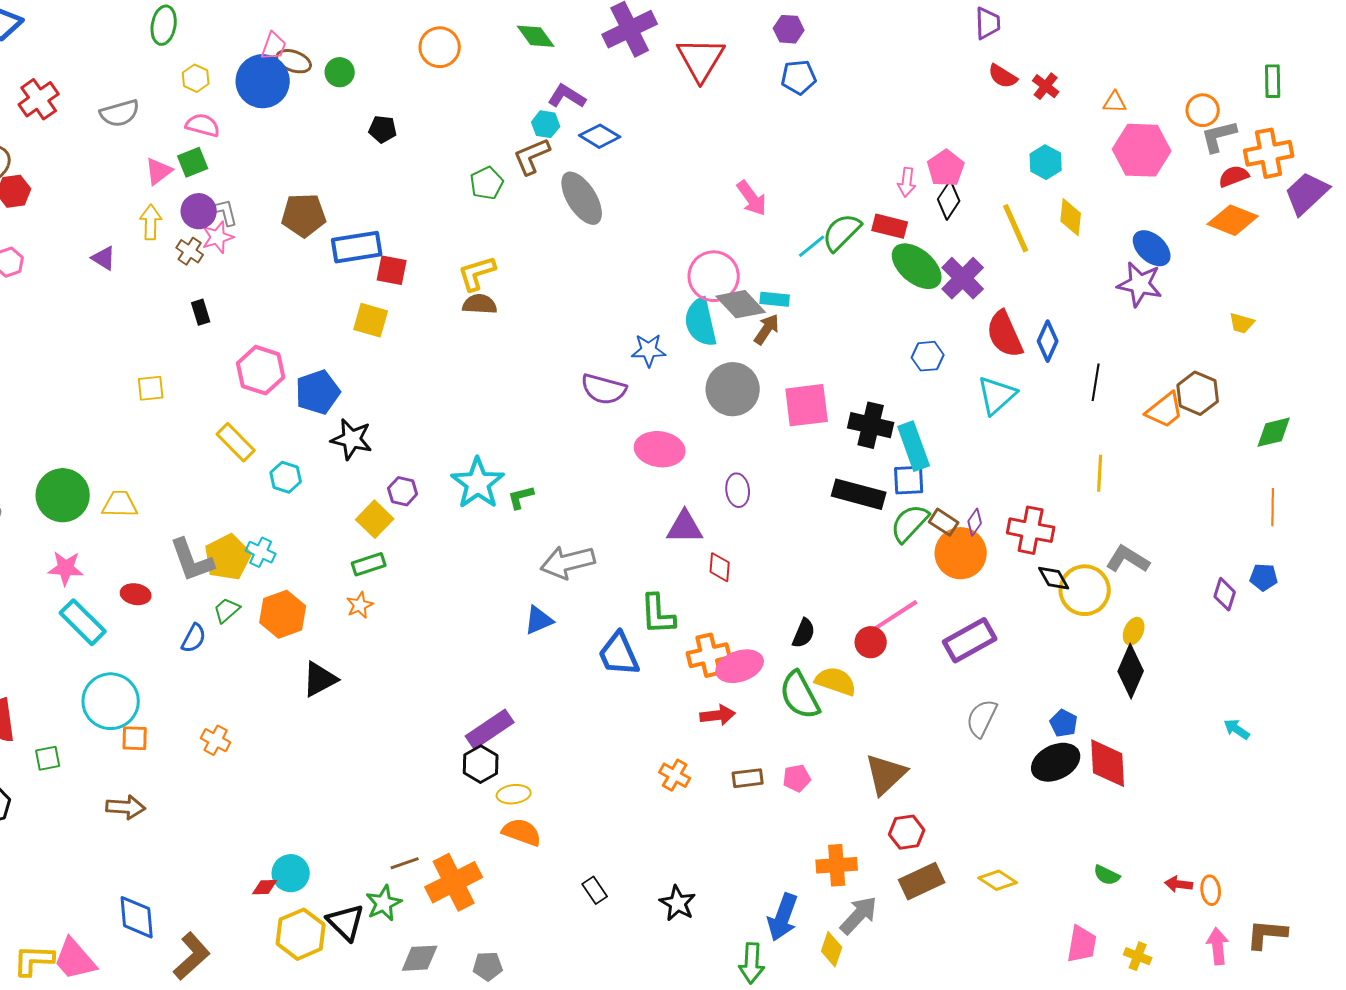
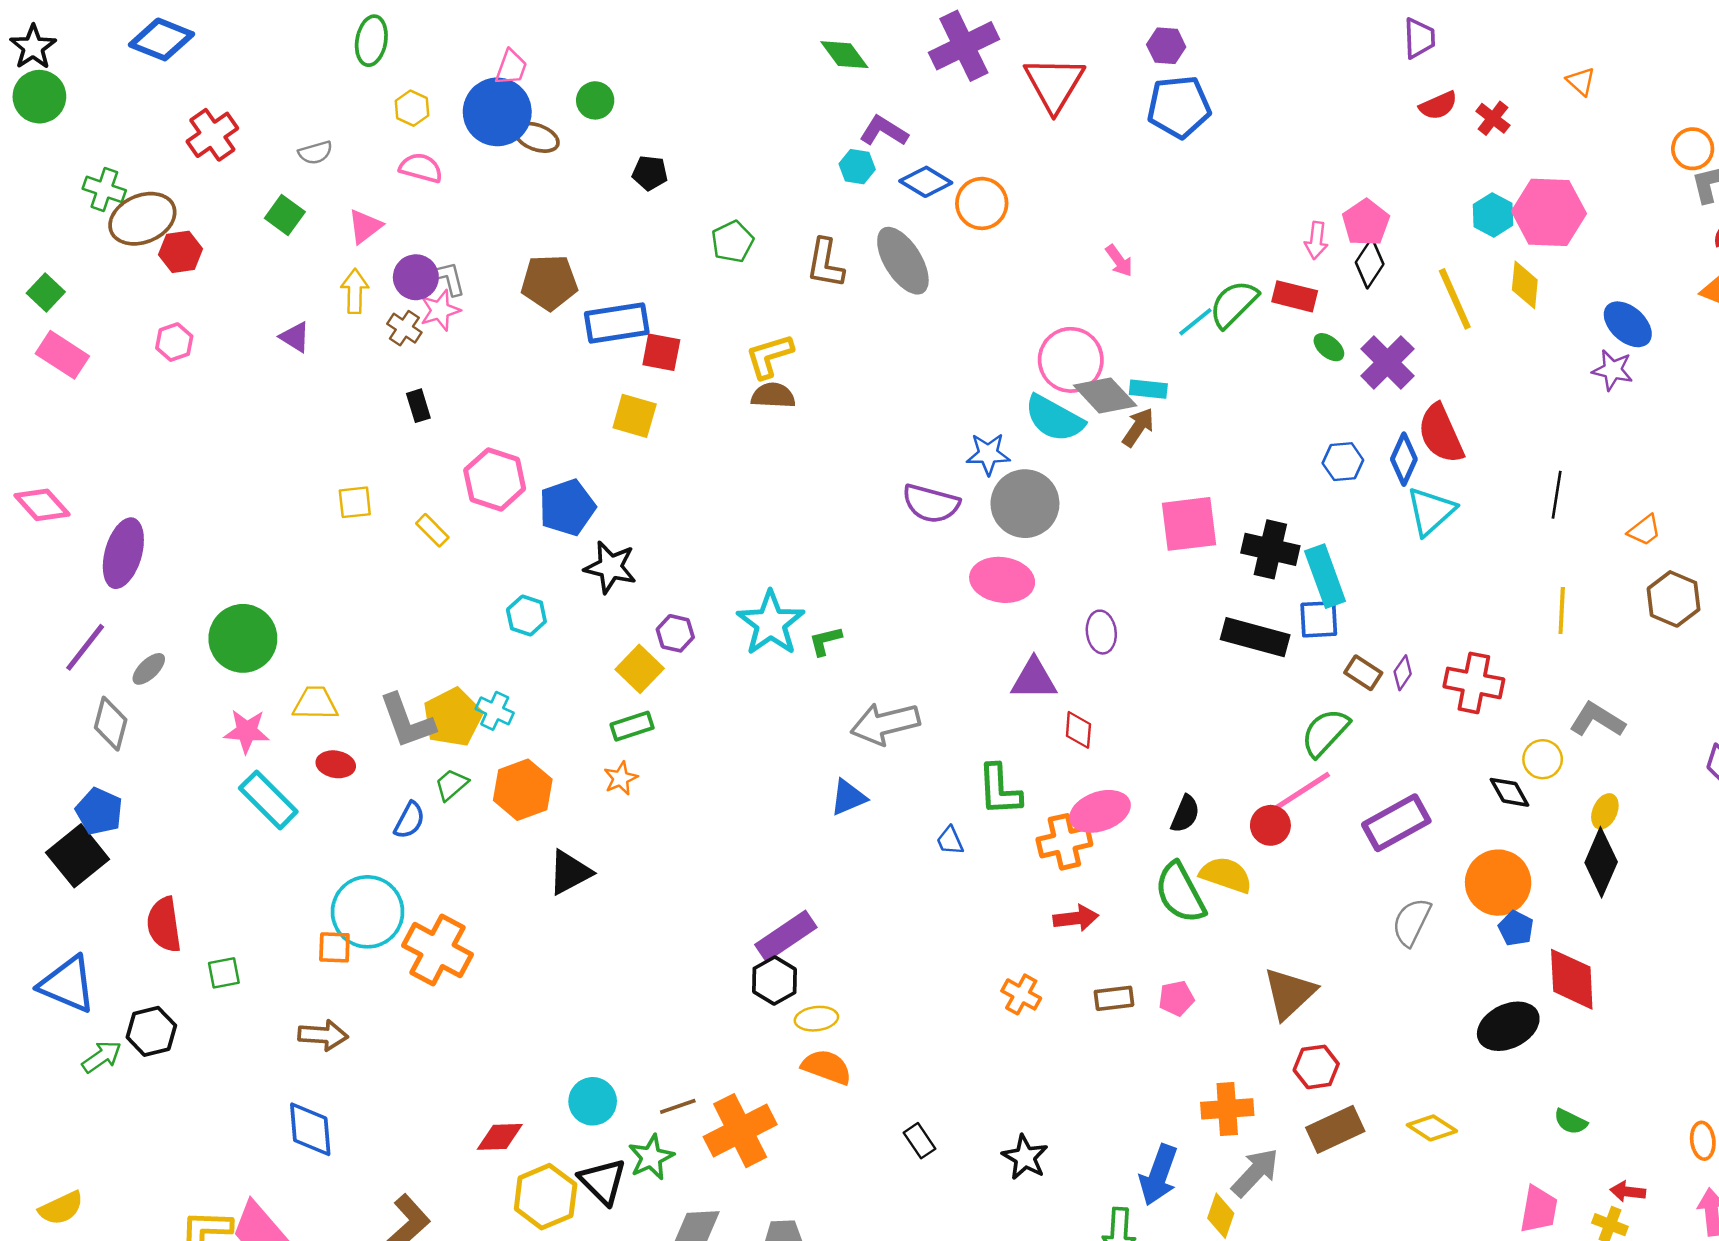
orange circle: (440, 47) -> (982, 203), moved
brown ellipse: (294, 61) -> (537, 137), moved
red semicircle: (1003, 76) -> (1438, 106), turned -56
blue pentagon: (799, 77) -> (1179, 107), size x1.4
orange triangle: (1115, 102) -> (1581, 81), moved, turned 40
gray semicircle: (120, 113) -> (315, 153), size x0.7
pink hexagon: (1142, 150) -> (1549, 212), moved
brown L-shape: (532, 156) -> (825, 263), moved, turned -57
green square: (193, 162) -> (285, 215), moved, turned -32
green pentagon: (487, 183) -> (732, 242), moved
pink arrow: (752, 198) -> (1119, 261), size x0.7
green ellipse: (917, 266) -> (1329, 347), size x0.5
purple star: (1140, 284) -> (1613, 370), size x0.7
cyan semicircle: (701, 322) -> (1054, 418), turned -48
blue diamond: (1048, 341) -> (1404, 459), moved
gray circle: (733, 389) -> (1025, 504), moved
brown hexagon: (1198, 393) -> (1674, 599), moved
orange trapezoid: (1165, 410) -> (1644, 530), size x0.7
yellow rectangle: (236, 442) -> (432, 530), moved, size x0.7
yellow trapezoid: (120, 504) -> (315, 703), moved
green semicircle: (910, 523) -> (1325, 732), moved
orange circle: (961, 553) -> (1498, 883), moved
black diamond: (1054, 578) -> (1510, 792), moved
yellow circle: (1085, 590) -> (1543, 759), size x0.6
blue trapezoid: (619, 654) -> (950, 841), size x0.5
pink ellipse: (740, 666) -> (1100, 811), moved
cyan circle: (111, 701) -> (368, 912), moved
orange cross: (216, 740) -> (437, 950), size x1.8
black ellipse: (1056, 762) -> (1508, 1026), moved
cyan circle: (291, 873) -> (593, 1101), moved
red arrow: (1179, 884) -> (1628, 1192), moved
red diamond: (265, 887) -> (500, 1137), size x1.4
blue diamond: (137, 917) -> (310, 1129), moved

